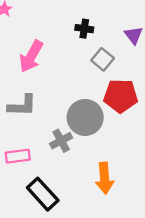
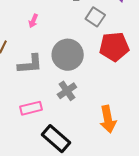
pink arrow: (31, 56) -> (33, 21), size x0.5
gray circle: (85, 117) -> (68, 55), moved

